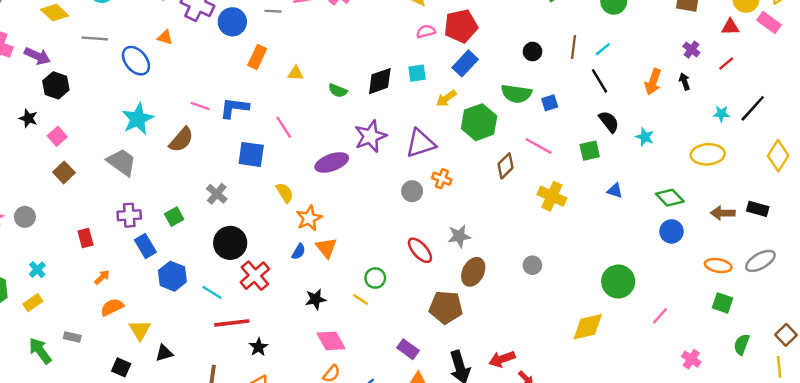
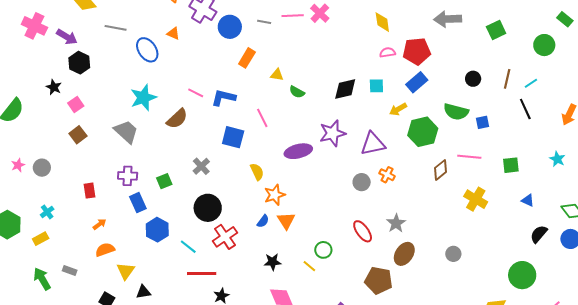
green semicircle: (338, 91) -> (297, 92), moved
black semicircle: (609, 122) -> (539, 234), moved, turned -108
pink line: (538, 146) -> (469, 157), turned -30
gray star: (459, 236) -> (396, 223), turned -30

